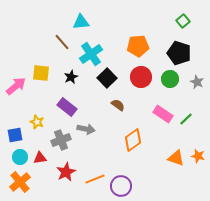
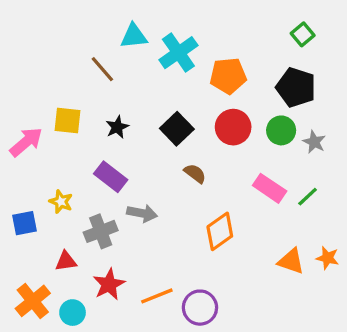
cyan cross: (91, 54) -> (178, 53), moved
gray star: (197, 82) -> (314, 142), moved
cyan circle: (20, 157) -> (73, 313), moved

